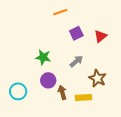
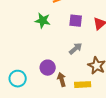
purple square: (76, 33) -> (76, 21), turned 32
green star: (43, 57) -> (43, 21), moved

